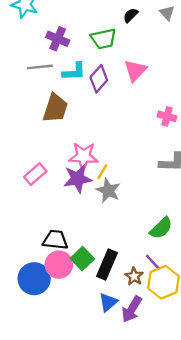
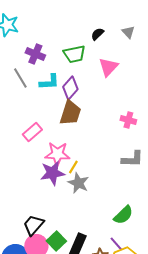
gray line: (40, 67) -> (20, 78), turned 65
pink triangle: (135, 70) -> (108, 67), moved
brown trapezoid: (55, 108) -> (70, 113), moved
pink rectangle: (35, 174) -> (32, 132), moved
black trapezoid: (55, 240) -> (33, 225), turned -55

